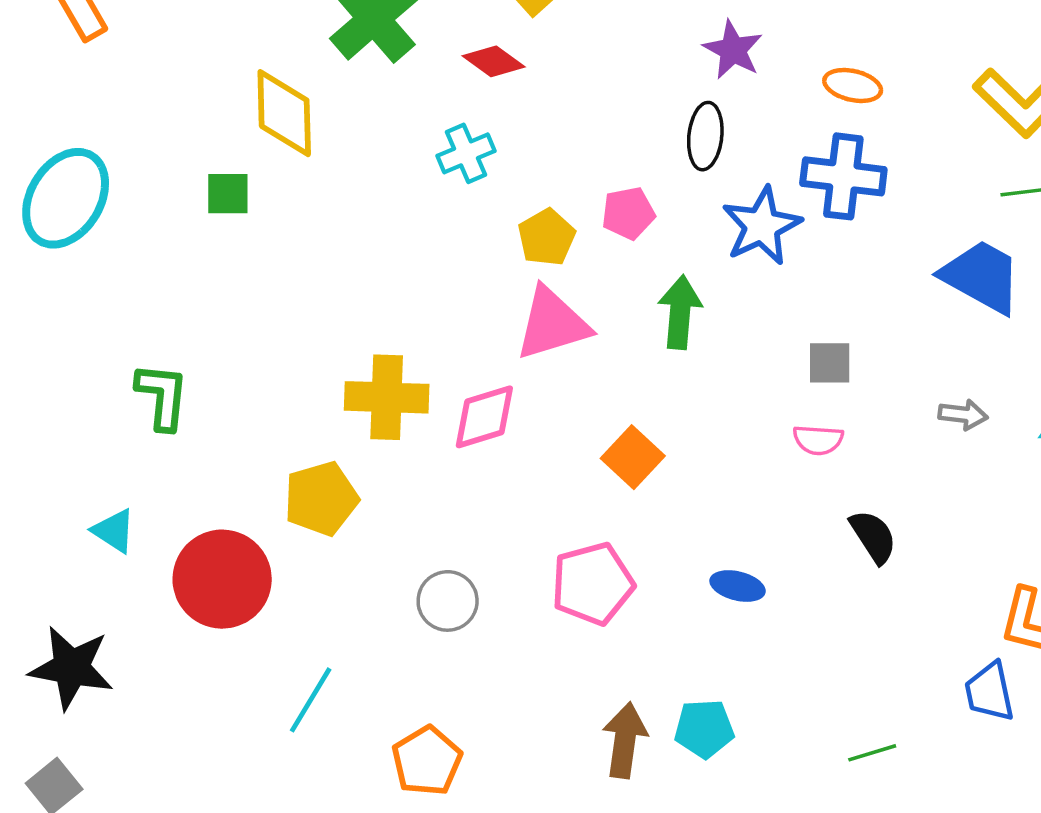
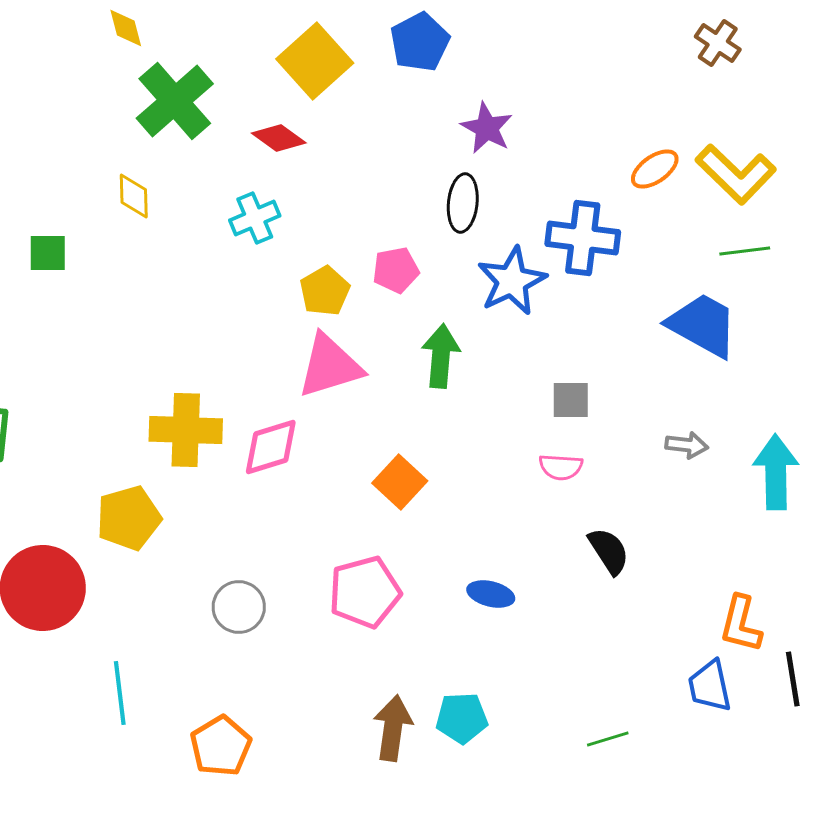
orange ellipse: (853, 85) -> (655, 169), moved, turned -48
yellow diamond: (284, 113) -> (134, 196), moved, size x0.6
cyan line: (311, 700) -> (120, 693), turned -38

